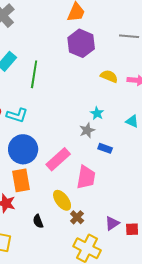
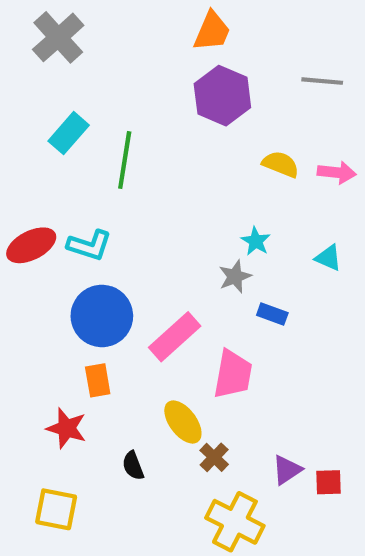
orange rectangle: (21, 180) -> (98, 380), size x0.7

